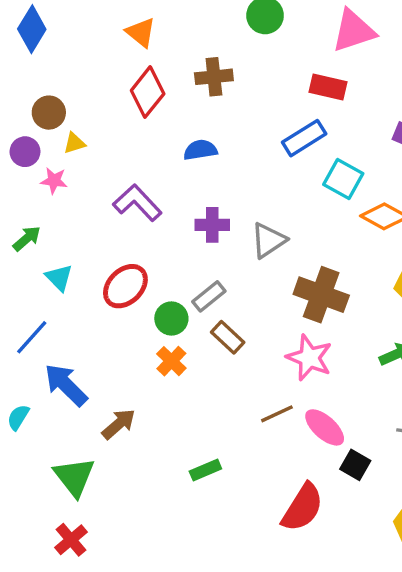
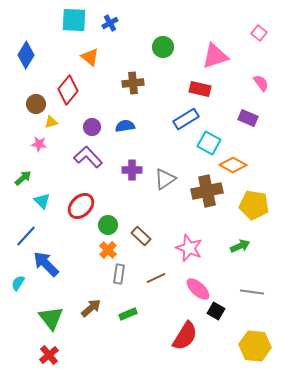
red diamond: (148, 92) -> (68, 90), moved
purple circle: (25, 152) -> (92, 127), moved
brown cross: (321, 295) -> (207, 191), moved, turned -32
gray rectangle: (209, 296) -> (119, 274), moved, turned -42
brown line: (277, 414) -> (156, 278), moved
brown arrow: (119, 424) -> (91, 308), moved

